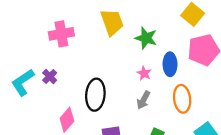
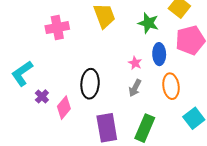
green star: (146, 38) -> (148, 23), moved
purple cross: (50, 76) -> (42, 96), moved

